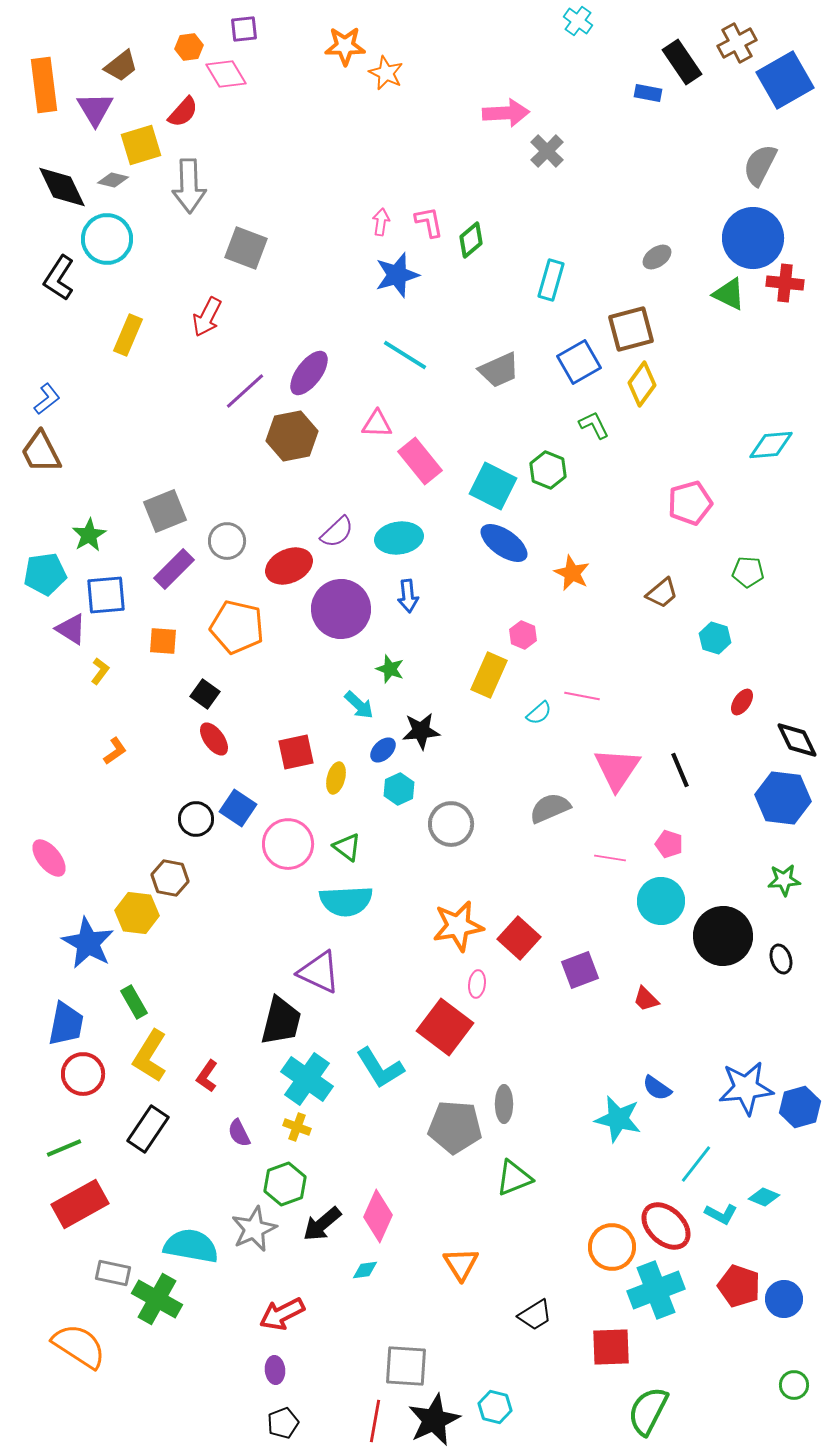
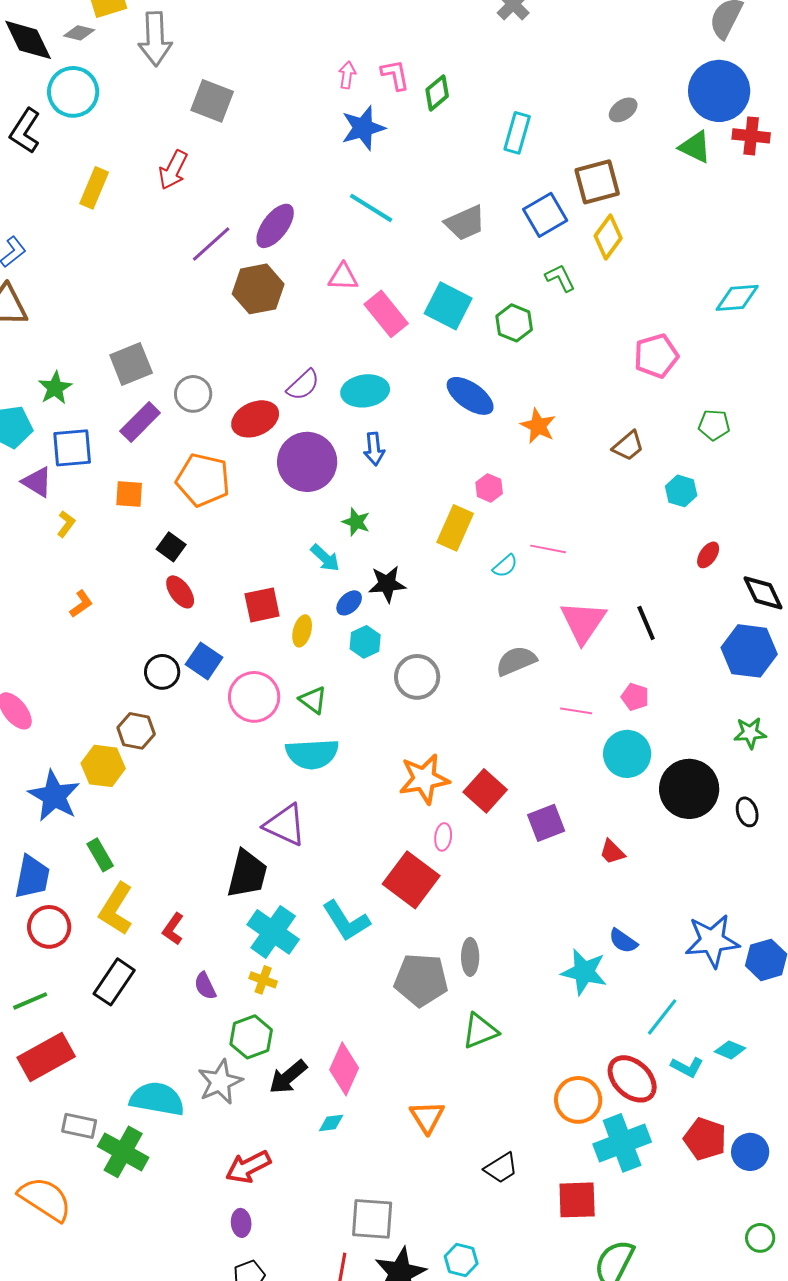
cyan square: (493, 486) -> (448, 306), moved

